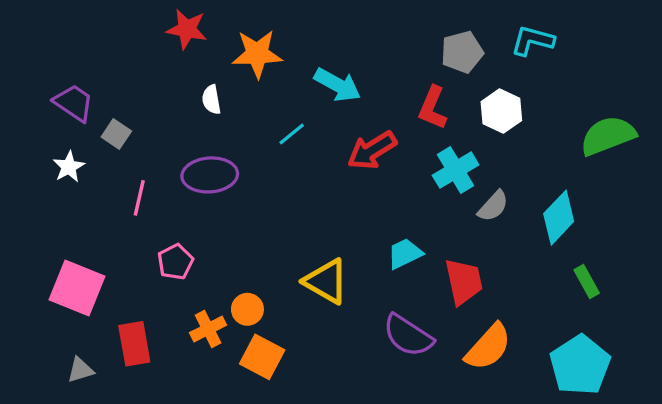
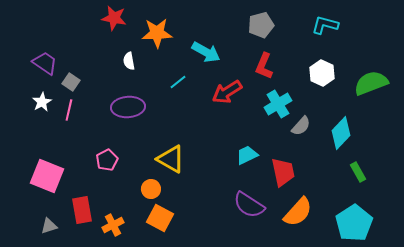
gray pentagon: (462, 52) -> (261, 25), moved
white hexagon: (501, 111) -> (322, 73), moved
pink line: (139, 198) -> (69, 110), moved
yellow triangle: (326, 281) -> (171, 159), moved
orange cross: (208, 329) -> (113, 225), moved

